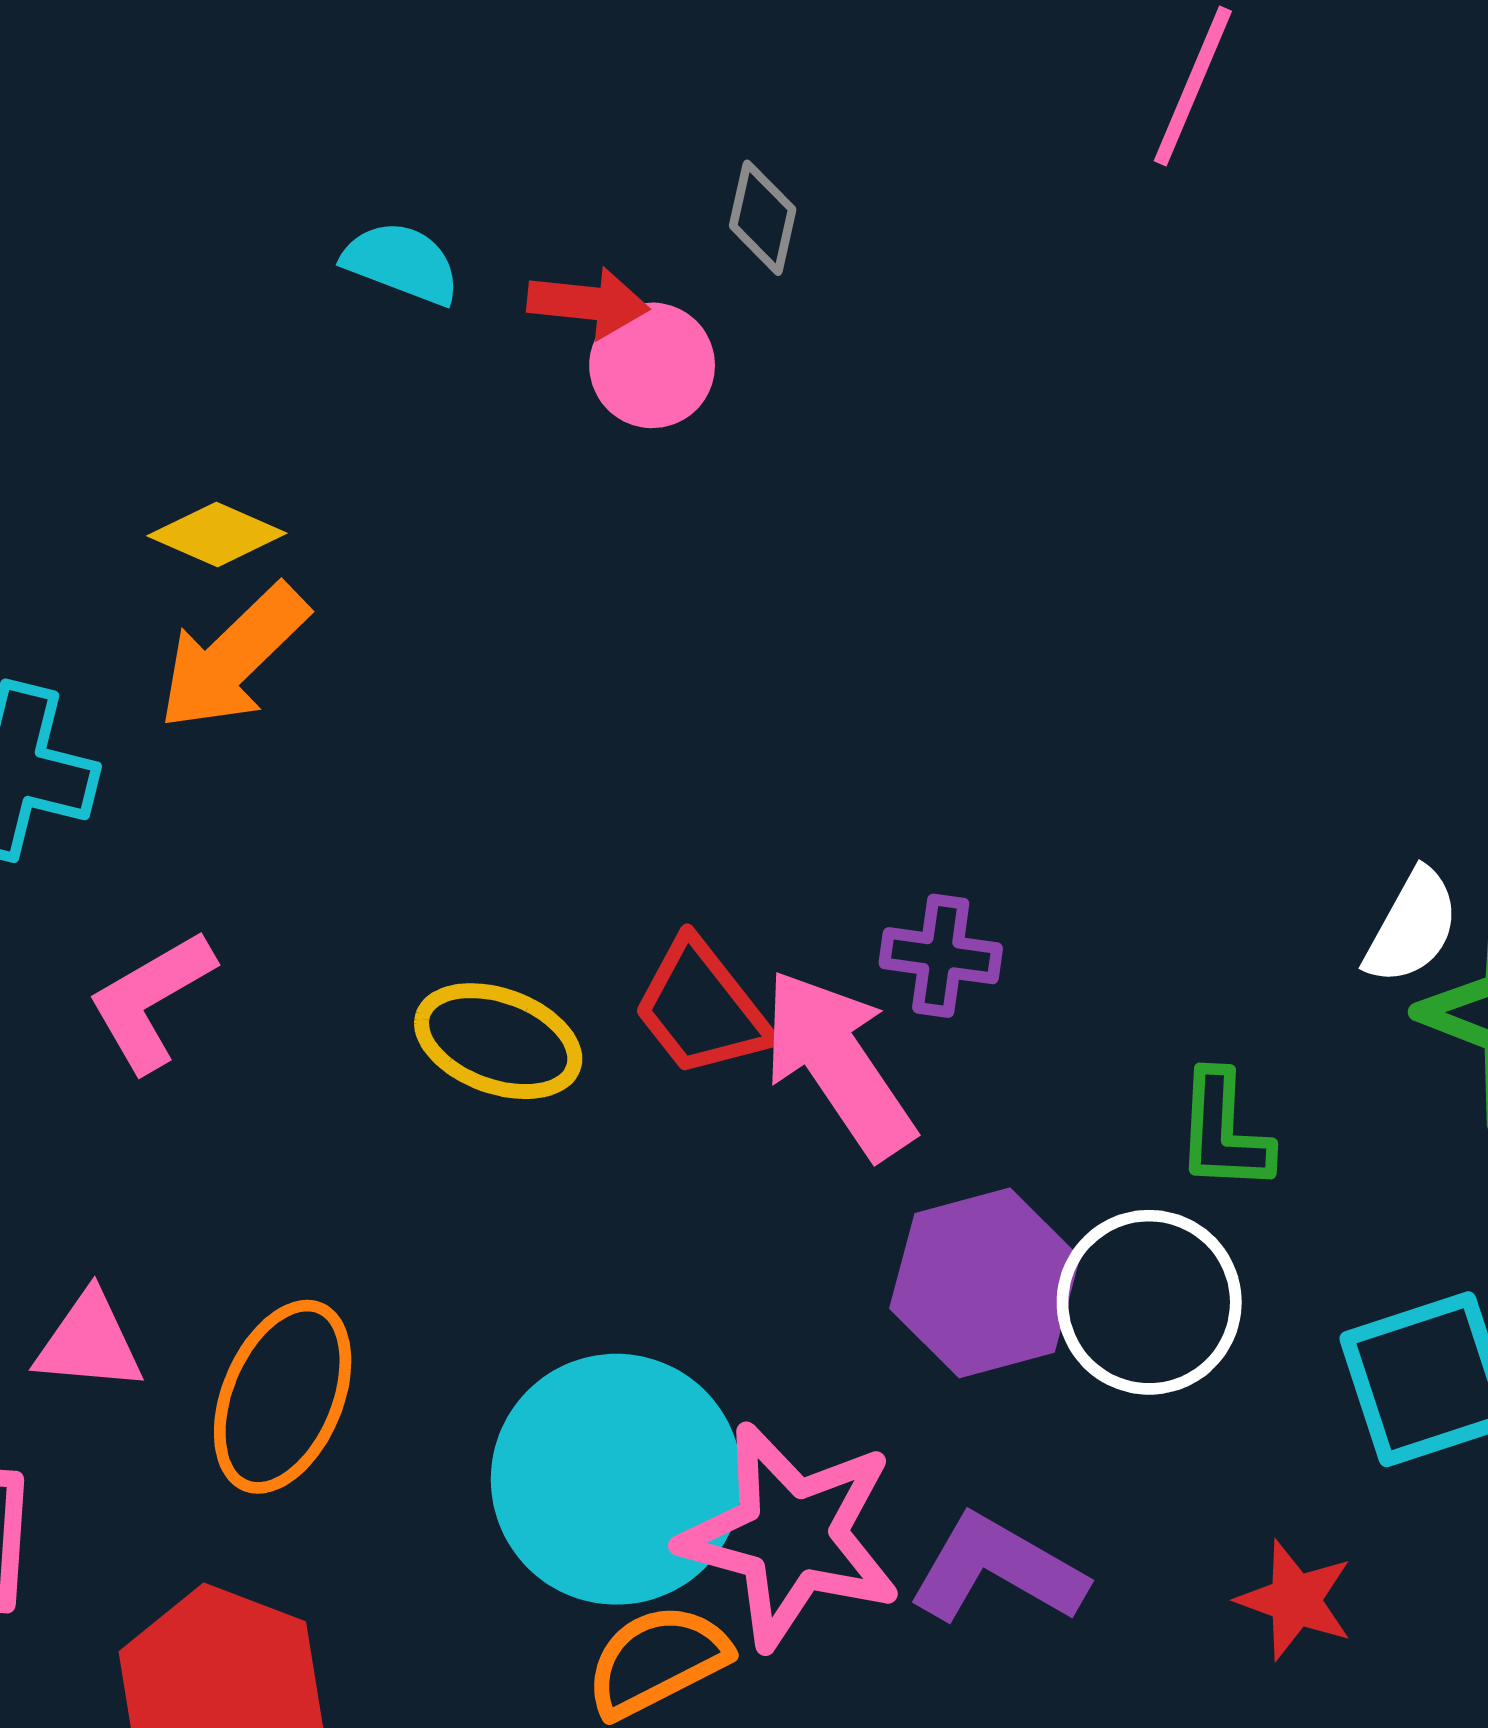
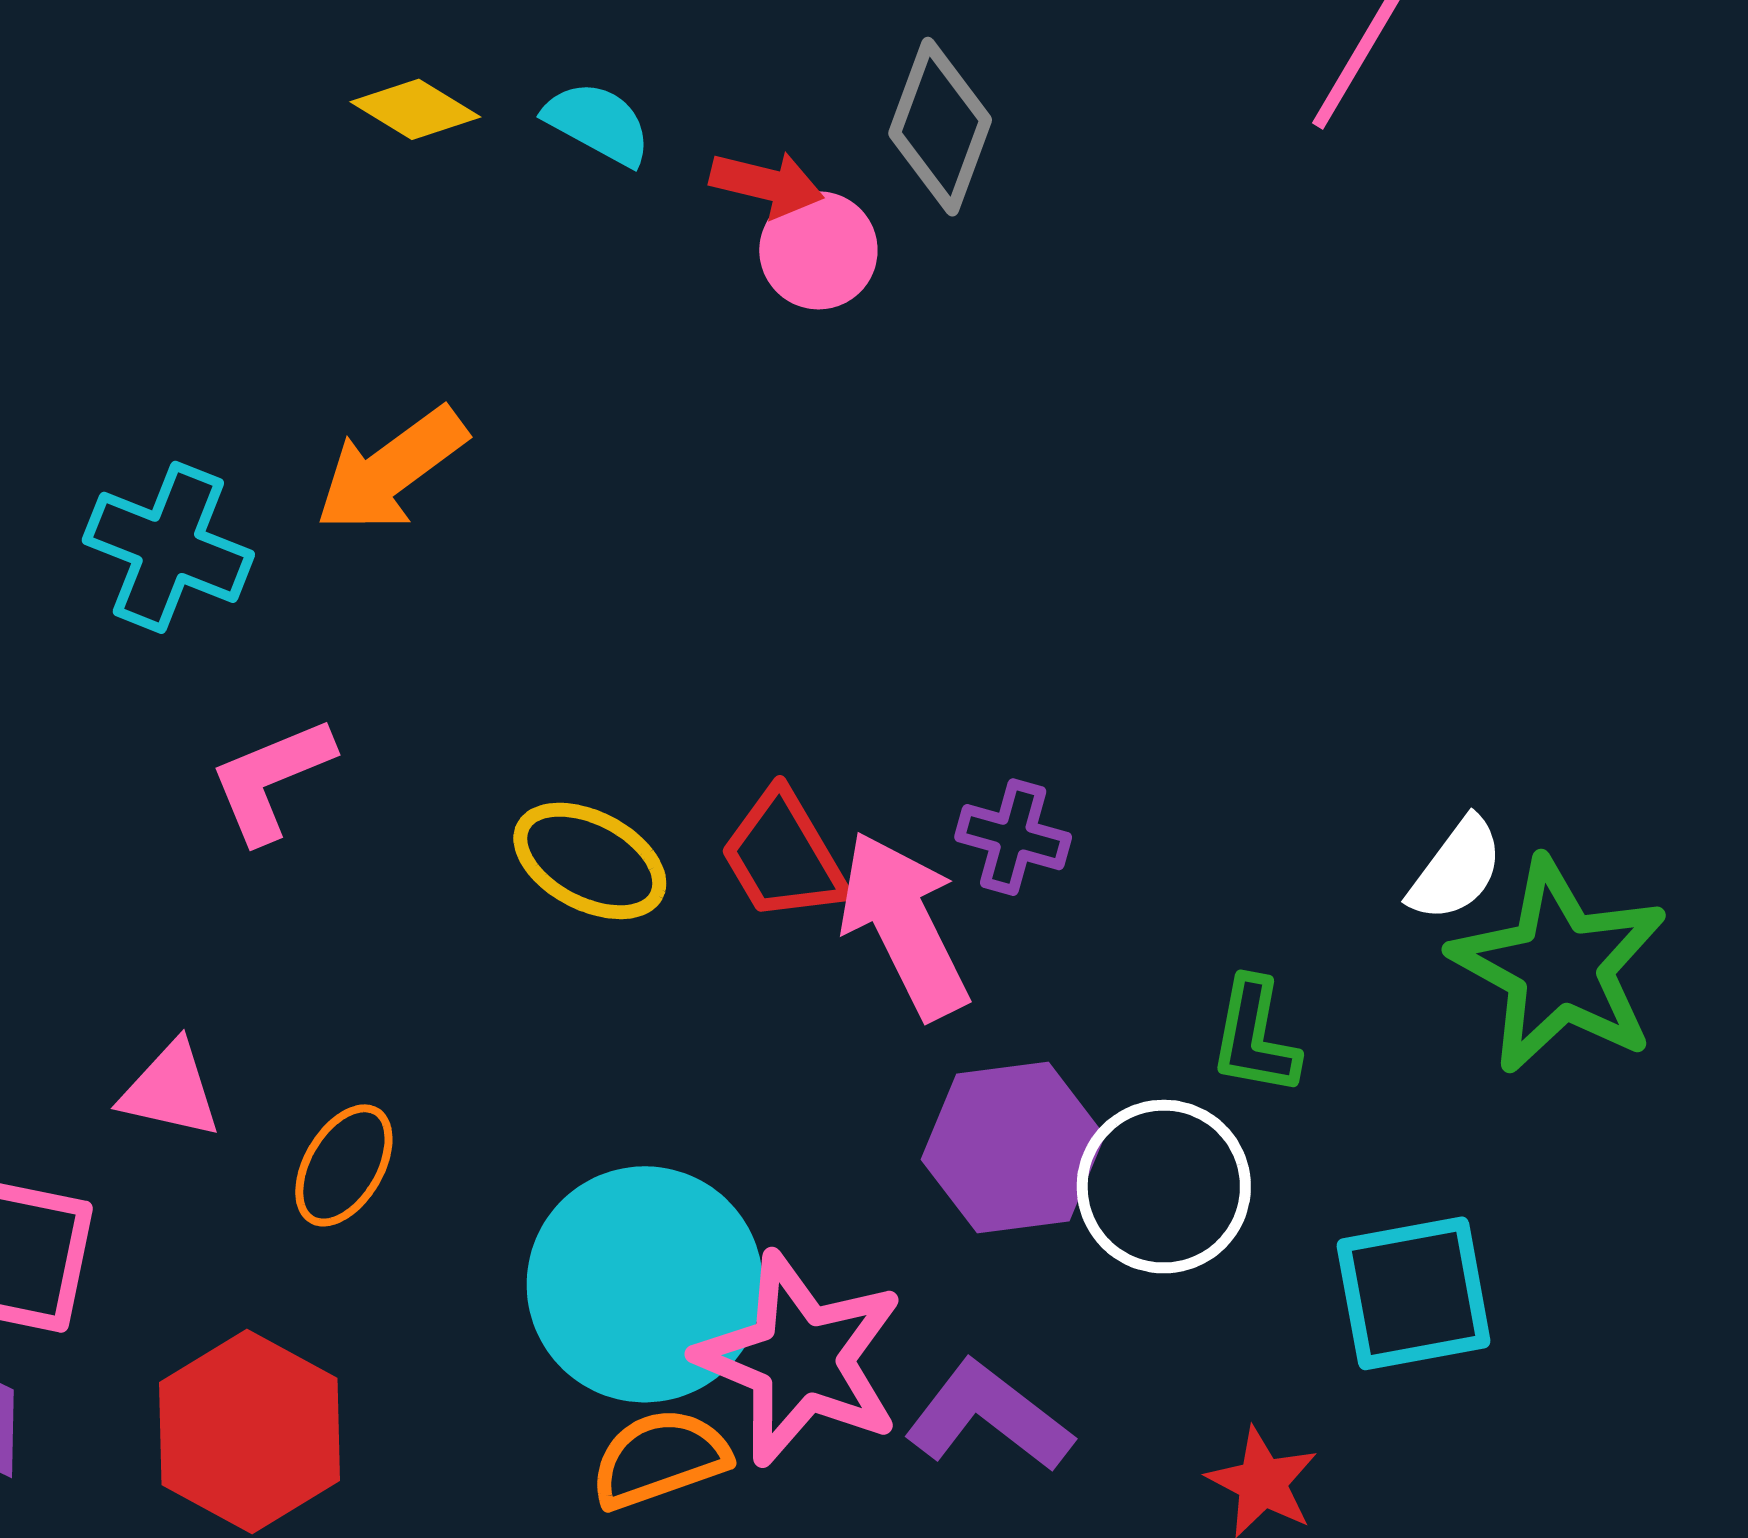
gray diamond: (763, 218) -> (940, 127), size x1.6
yellow diamond: (217, 534) -> (415, 109), moved
orange ellipse: (283, 1397) -> (344, 1165), size x0.7

